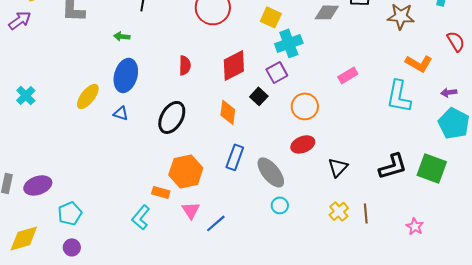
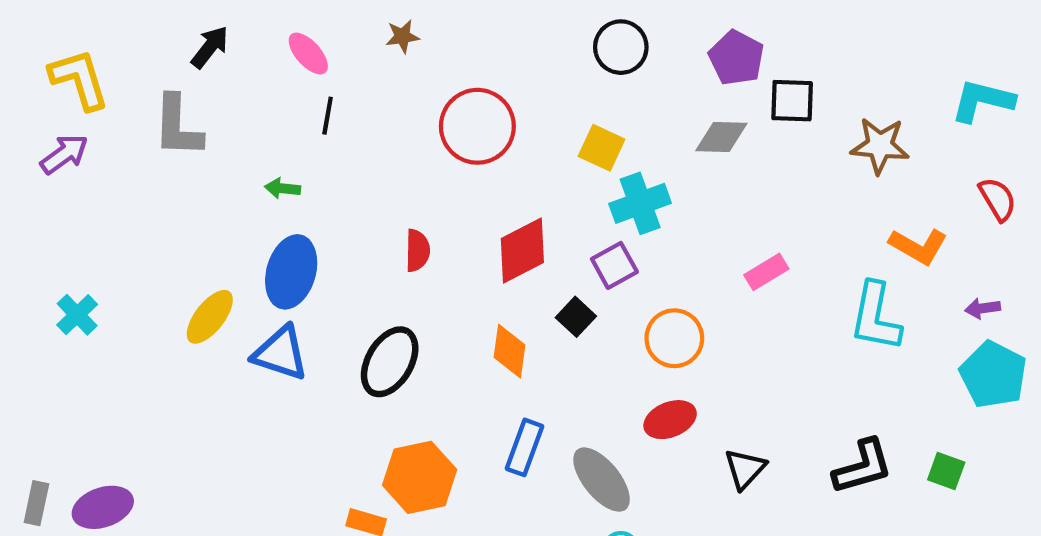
blue triangle: (121, 113) -> (280, 353), size x1.8
green square: (432, 168) -> (946, 471), size x0.6

